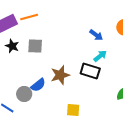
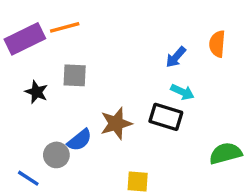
blue arrow: (96, 35) -> (176, 57), turned 96
black star: (12, 46) -> (36, 92), moved
cyan arrow: (100, 56) -> (182, 92), turned 64

